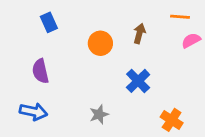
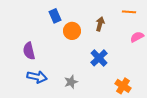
blue rectangle: (49, 22) -> (55, 16), moved
pink semicircle: (191, 40) -> (137, 37), moved
blue arrow: (33, 112) -> (37, 77), moved

